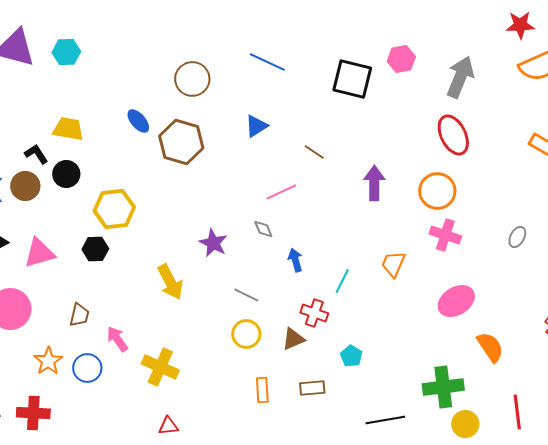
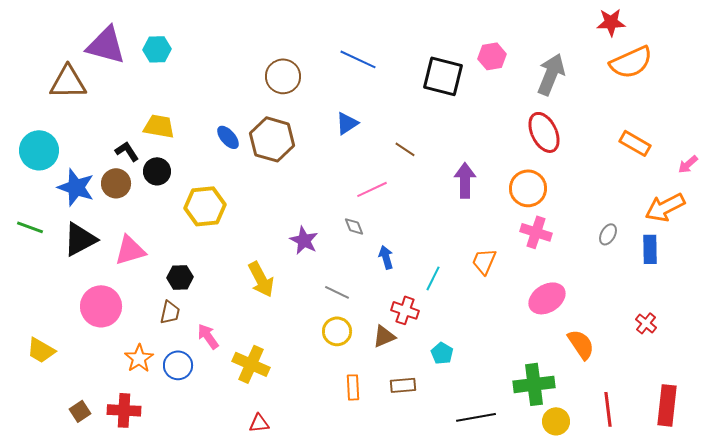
blue ellipse: (138, 121) -> (228, 137), moved
black hexagon: (95, 249) -> (180, 277), moved

